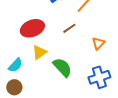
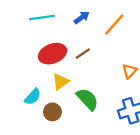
brown line: (69, 28) -> (83, 54), moved
brown circle: (14, 87) -> (52, 112), moved

